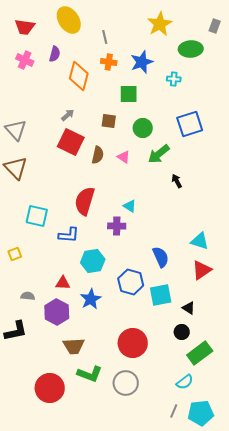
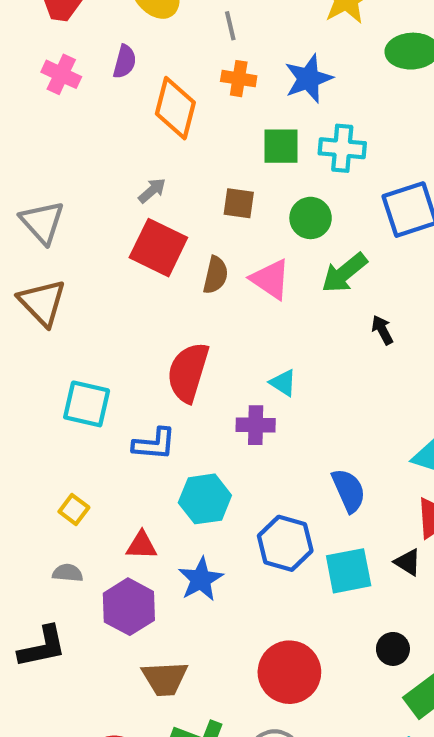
cyan cross: (174, 79) -> (342, 148), moved, size x1.5
pink triangle: (124, 157) -> (270, 279), size x1.5
yellow square: (15, 254) -> (74, 510), moved, turned -32
black triangle: (189, 308) -> (408, 562), moved

